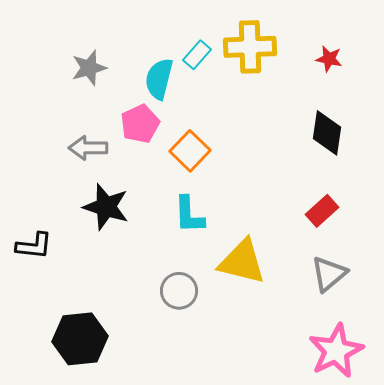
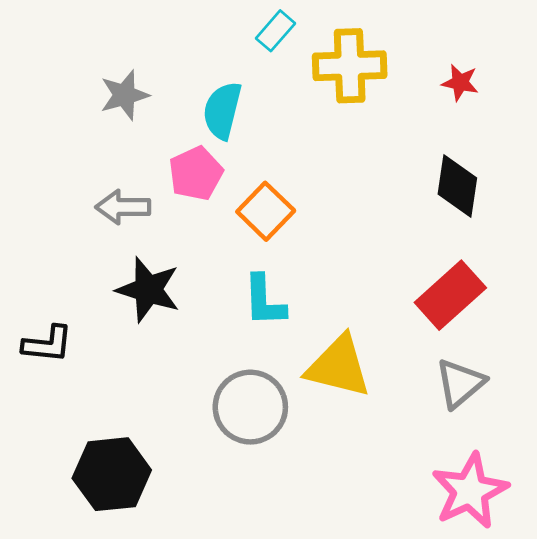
cyan rectangle: (197, 55) -> (275, 31), moved
red rectangle: (322, 211) -> (450, 295), size x1.5
gray circle: (179, 291) -> (250, 407), size x1.4

